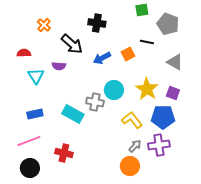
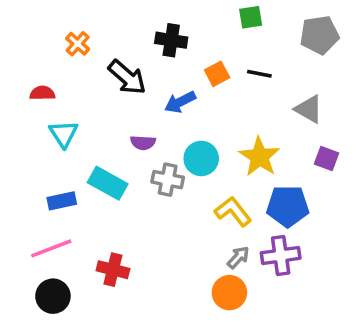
gray pentagon: (168, 24) -> (319, 35), moved, turned -30
orange square: (128, 54) -> (217, 74), moved
purple semicircle: (59, 66) -> (143, 143), moved
purple square: (173, 93) -> (327, 158), moved
cyan rectangle: (73, 114) -> (108, 183), moved

